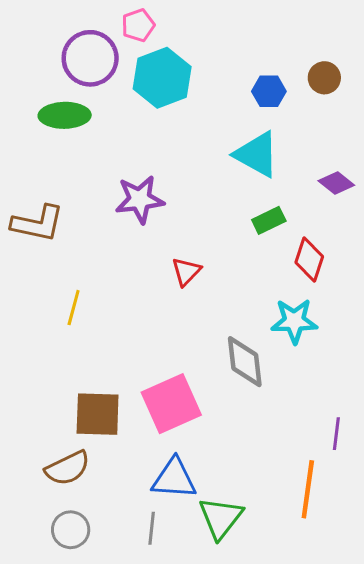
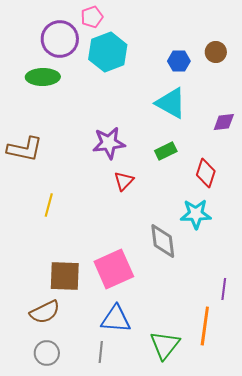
purple diamond: (336, 183) -> (224, 122), turned -45
purple star: (140, 199) -> (109, 143), moved
green rectangle: (269, 220) -> (166, 151), moved
green triangle: (221, 518) -> (165, 345), moved

